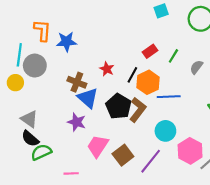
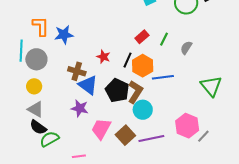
yellow circle: (15, 83) -> (34, 86), moved
cyan circle: (165, 131) -> (143, 110), moved
purple line: (151, 161) -> (151, 139), turned 45

